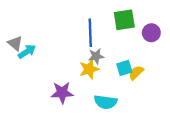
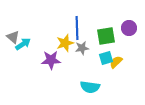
green square: (124, 20) -> (106, 36), moved
yellow star: (89, 69) -> (65, 43), moved
purple star: (62, 93) -> (51, 60), moved

